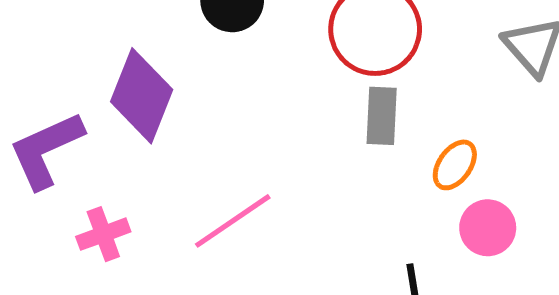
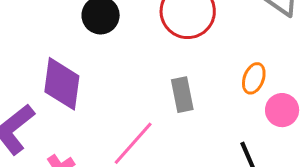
gray rectangle: (382, 116) -> (182, 95), moved

